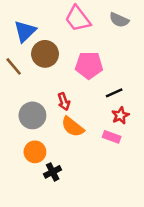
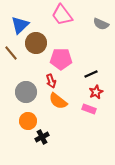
gray semicircle: (119, 20) -> (101, 24), moved
pink pentagon: (89, 65) -> (61, 59), moved

